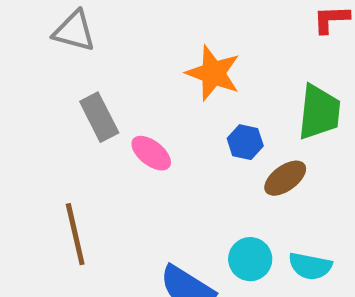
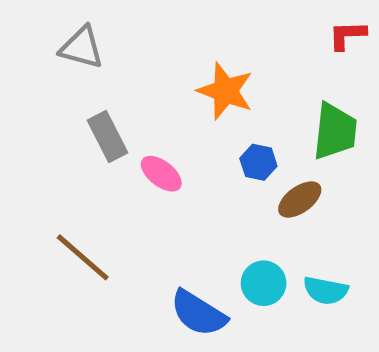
brown line: (75, 234) -> (83, 257), turned -36

